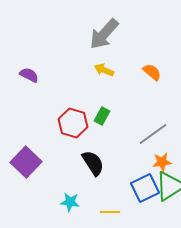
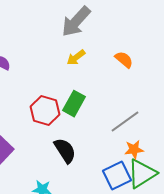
yellow arrow: (104, 70) -> (76, 58), turned -60
green rectangle: (102, 116) -> (74, 104), size x1.4

